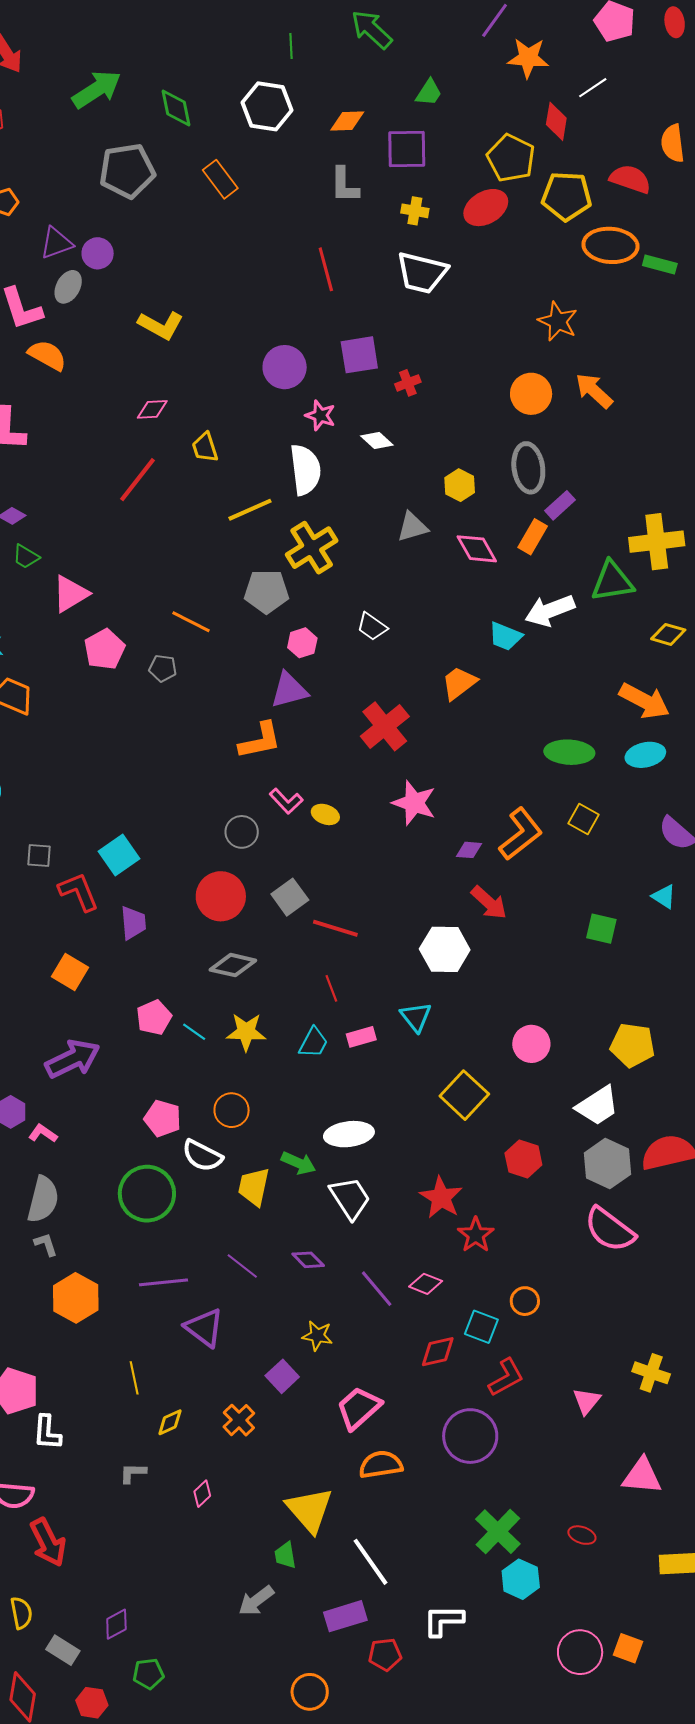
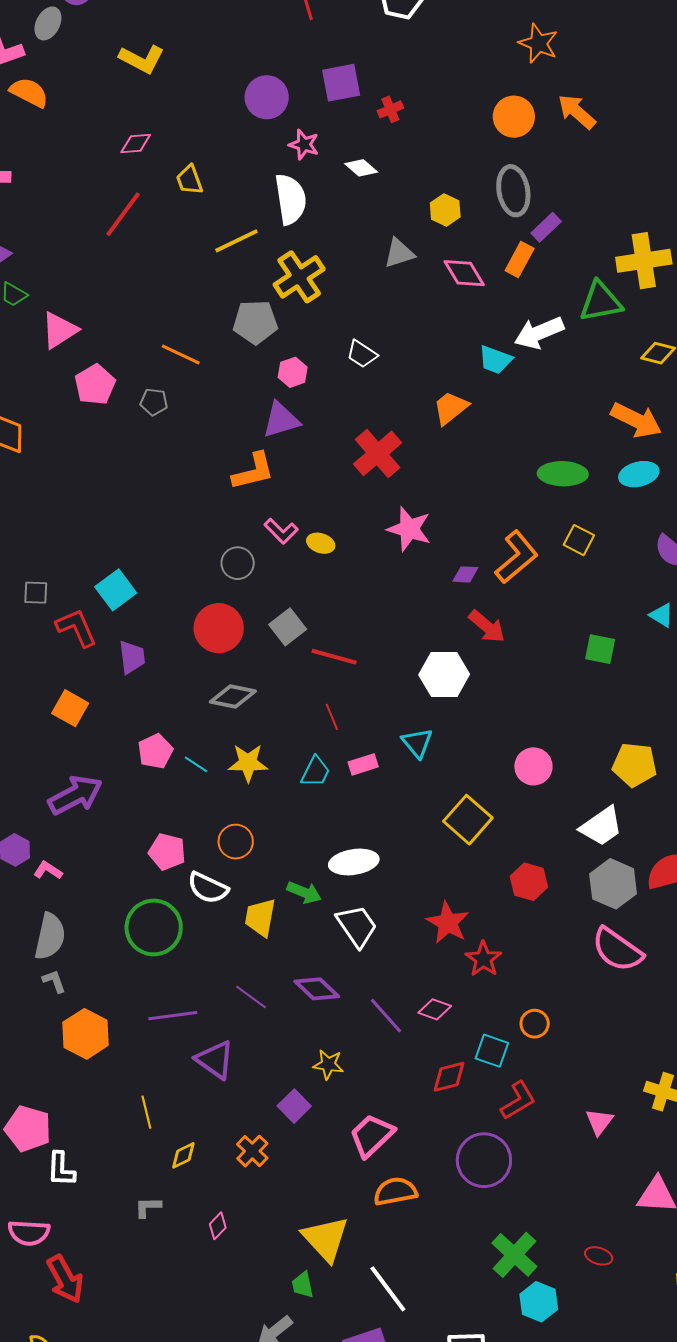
purple diamond: (308, 1260) -> (317, 989), size x1.4

